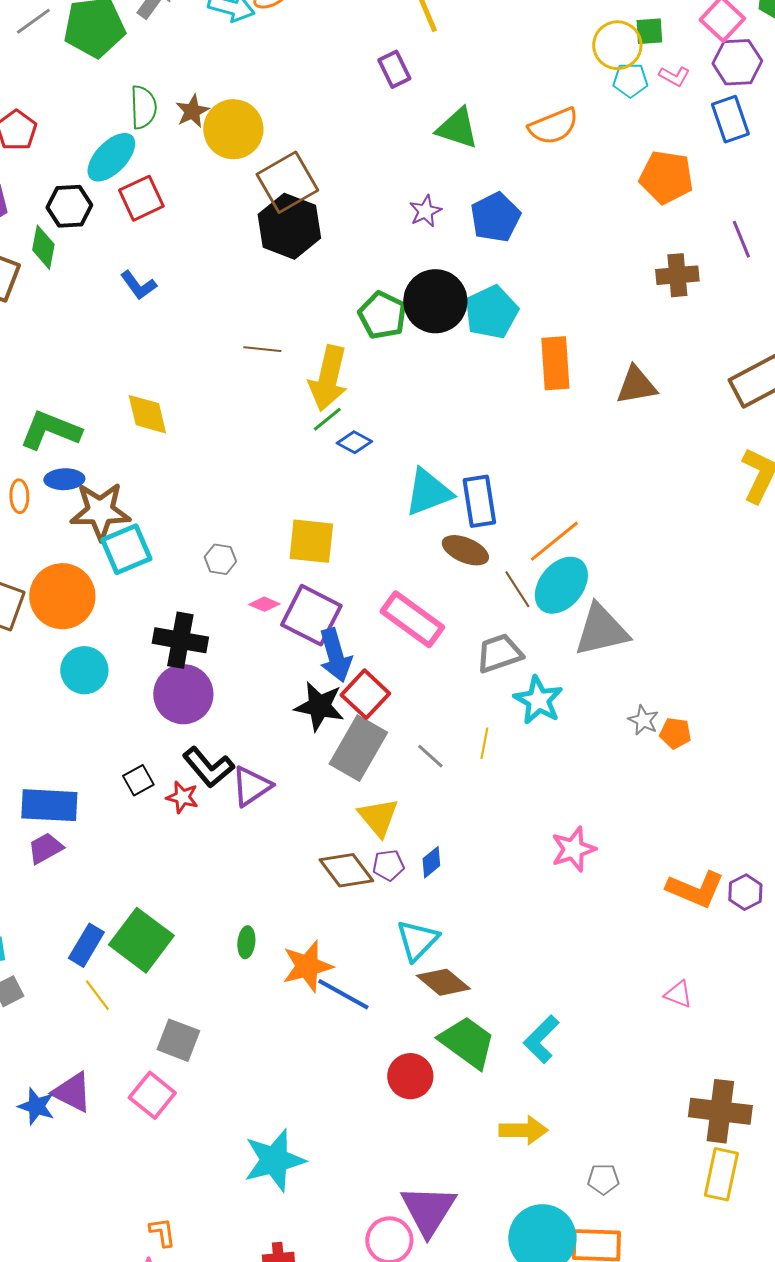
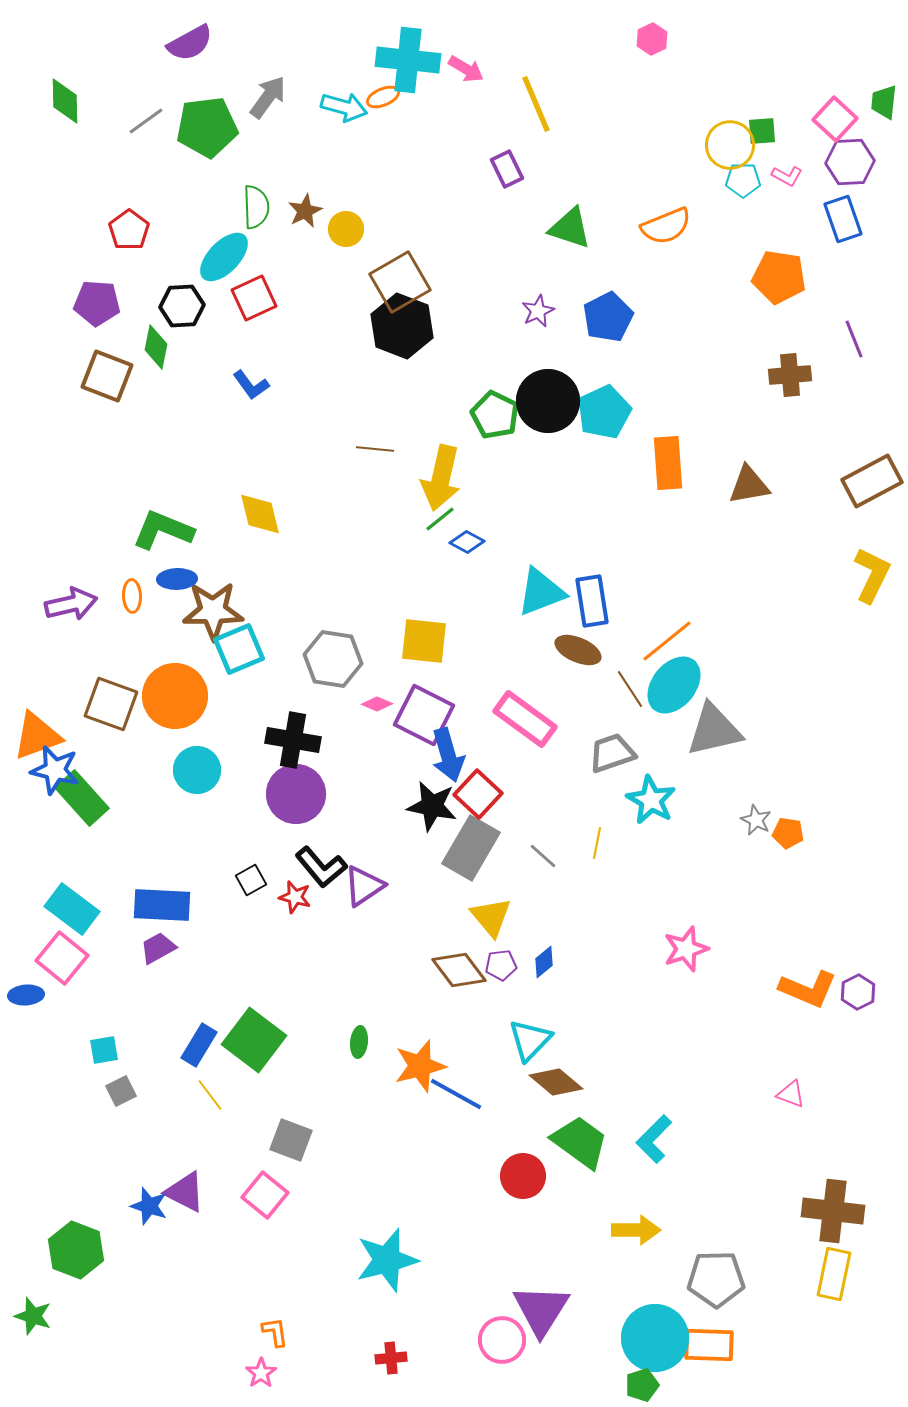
yellow circle: (233, 129) -> (346, 229), size x0.6
gray hexagon: (220, 559) -> (333, 659), size x1.8
gray pentagon: (603, 1179) -> (716, 1279), size x1.8

